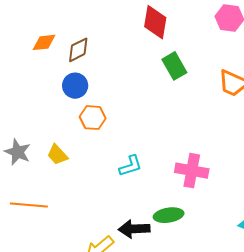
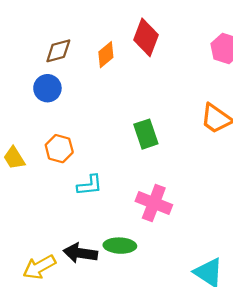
orange diamond: (44, 42) -> (106, 55), moved, turned -45
green rectangle: (174, 66) -> (146, 134), moved
orange hexagon: (93, 118) -> (59, 149), moved

